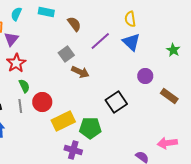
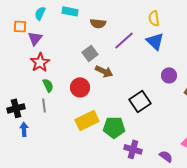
brown semicircle: (74, 24) -> (98, 23), turned 133
red circle: (42, 102) -> (80, 87), moved
purple cross: (73, 150) -> (133, 149), moved

